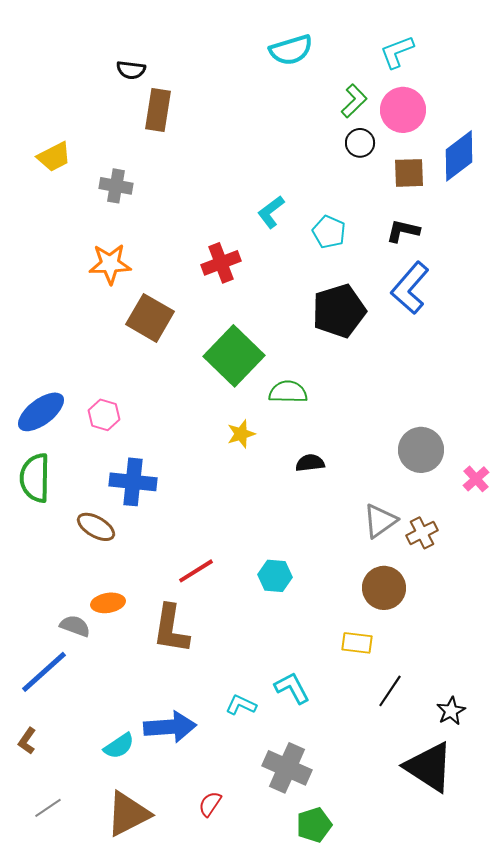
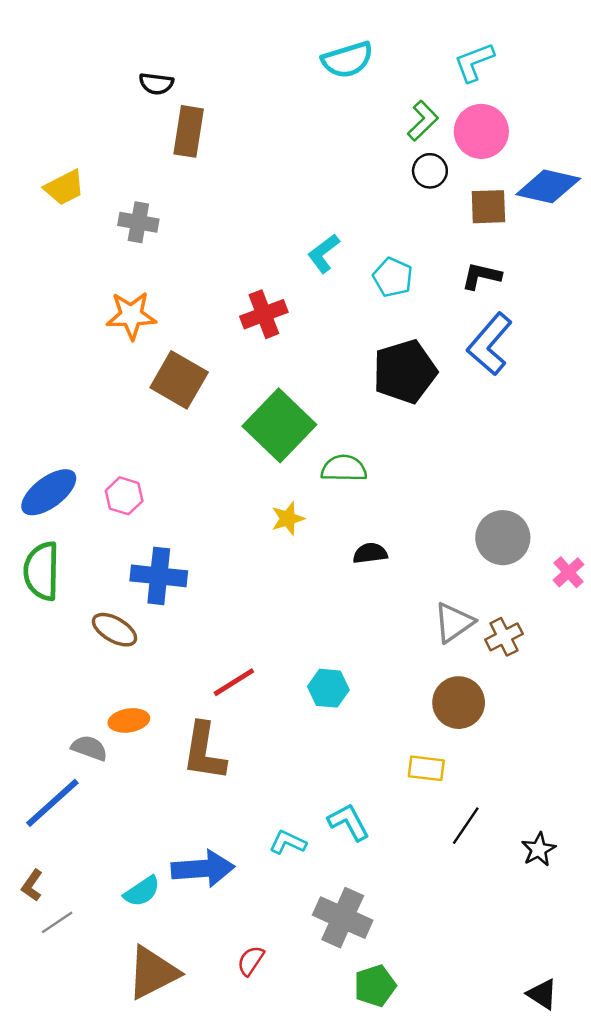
blue diamond: (459, 156) -> (548, 186), turned 50
black triangle: (429, 767) -> (542, 994), moved, size x0.5
gray line: (48, 808) -> (57, 922), moved

